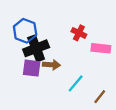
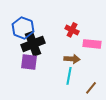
brown arrow: (51, 65) -> (72, 59), moved
cyan line: (76, 83) -> (69, 76), turned -30

